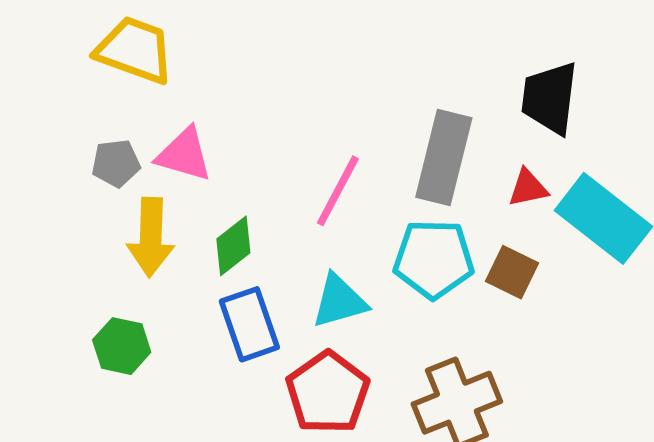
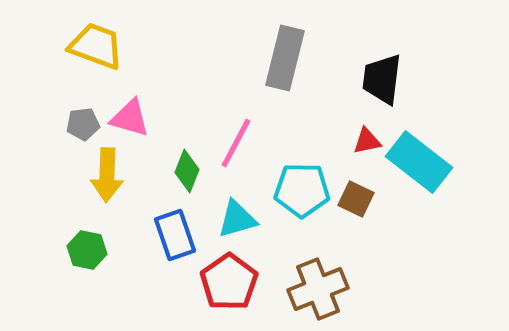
gray rectangle: (444, 157) -> (285, 58), moved
green diamond: (233, 246) -> (187, 171), moved, turned -30

